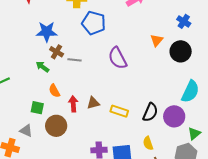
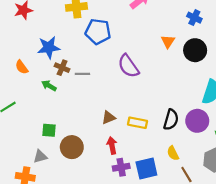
orange semicircle: (54, 91) -> (22, 67), moved
red arrow: (73, 104) -> (112, 145), moved
gray triangle: (26, 131) -> (40, 156), turned -32

